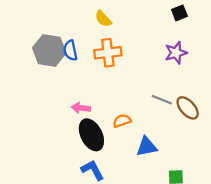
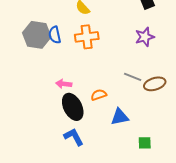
brown ellipse: (188, 108) -> (155, 84), turned -65

